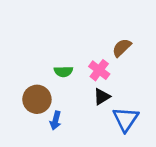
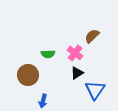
blue arrow: (55, 120) -> (43, 101), moved

